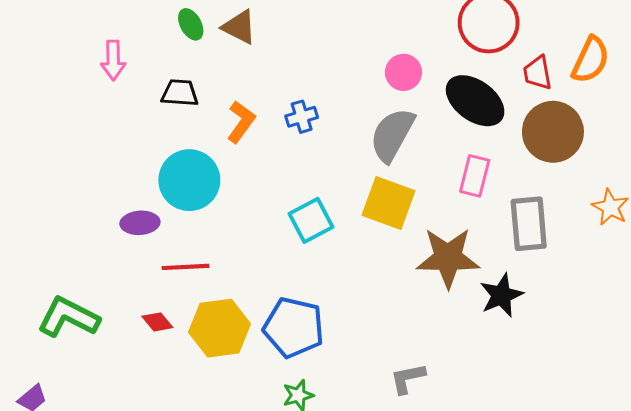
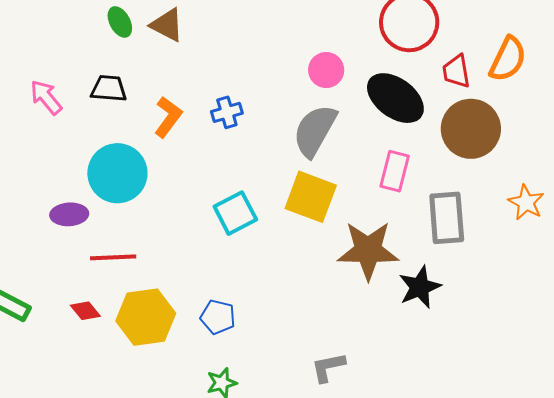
pink arrow: (113, 60) -> (46, 97), moved, turned 141
blue pentagon: (294, 327) -> (218, 317), size x0.6

